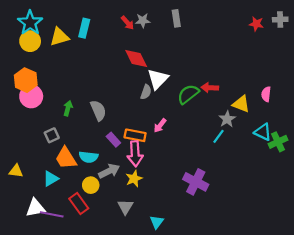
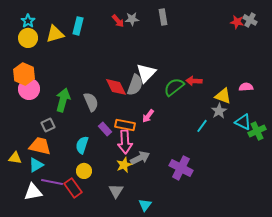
gray cross: (280, 19) -> (250, 20), moved, turned 32
cyan star: (30, 23) -> (28, 21), size x0.6
red diamond: (136, 58) -> (116, 87), moved
gray semicircle: (146, 92) -> (135, 85), size x1.5
pink semicircle: (266, 94) -> (246, 87), turned 80
green arrow: (68, 108) -> (63, 100), size x1.6
gray star: (227, 119) -> (219, 111), moved
cyan semicircle: (89, 157) -> (82, 145), turned 102
orange trapezoid: (66, 158) -> (40, 146), moved, turned 135
gray arrow: (109, 171) -> (140, 158), moved
cyan triangle: (51, 179) -> (36, 165), moved
purple line: (52, 214) -> (52, 182), moved

